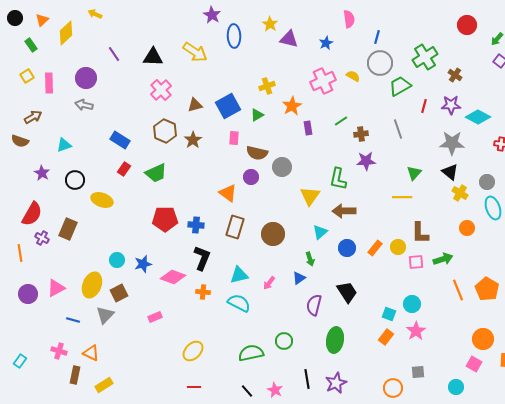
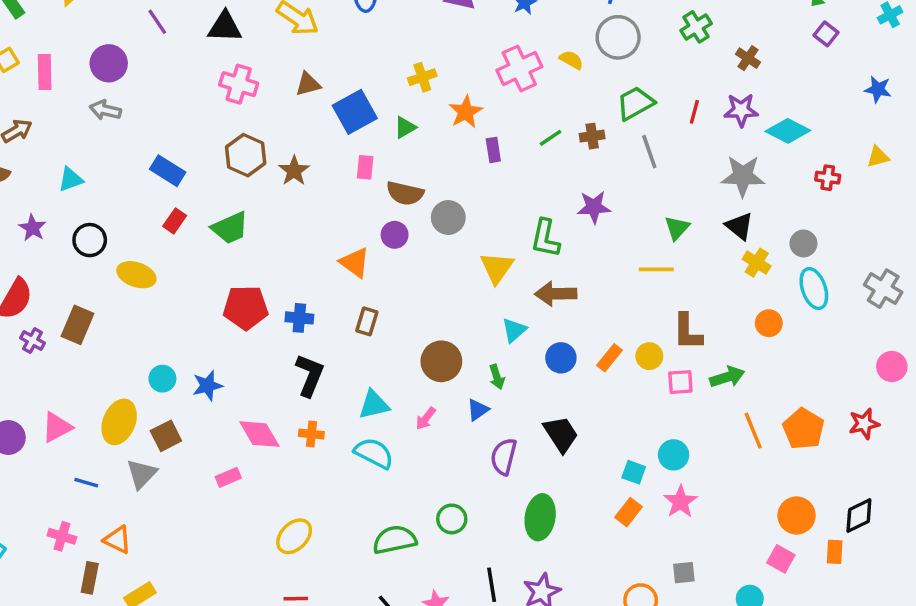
green cross: (425, 57) -> (696, 27), size x0.7
green trapezoid: (400, 86) -> (635, 103), moved
pink cross: (161, 90) -> (239, 84), turned -30
brown triangle: (195, 105) -> (308, 84), moved
brown cross: (361, 134) -> (592, 136), moved
brown rectangle: (235, 227) -> (367, 321), size x0.7
brown circle: (273, 234) -> (441, 361), moved
pink diamond: (173, 277) -> (259, 434), moved, turned 40

